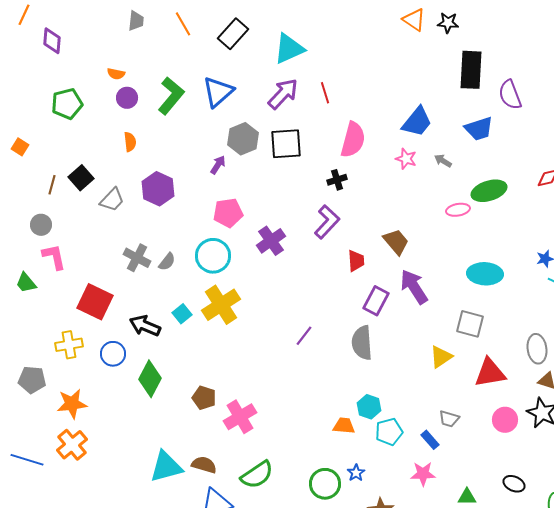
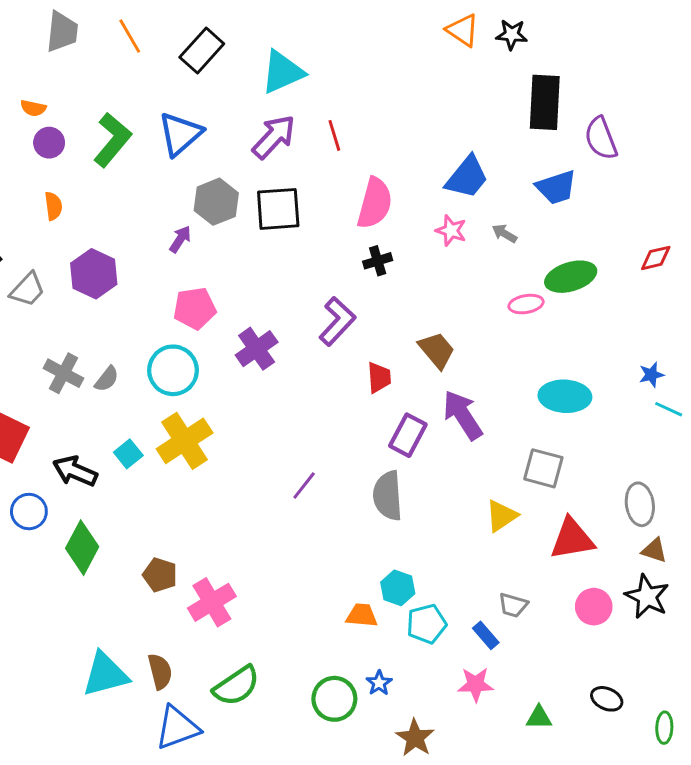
gray trapezoid: (136, 21) -> (62, 32), size x1.4
black cross: (337, 180) -> (378, 261), moved
brown semicircle: (204, 465) -> (160, 671), turned 60

